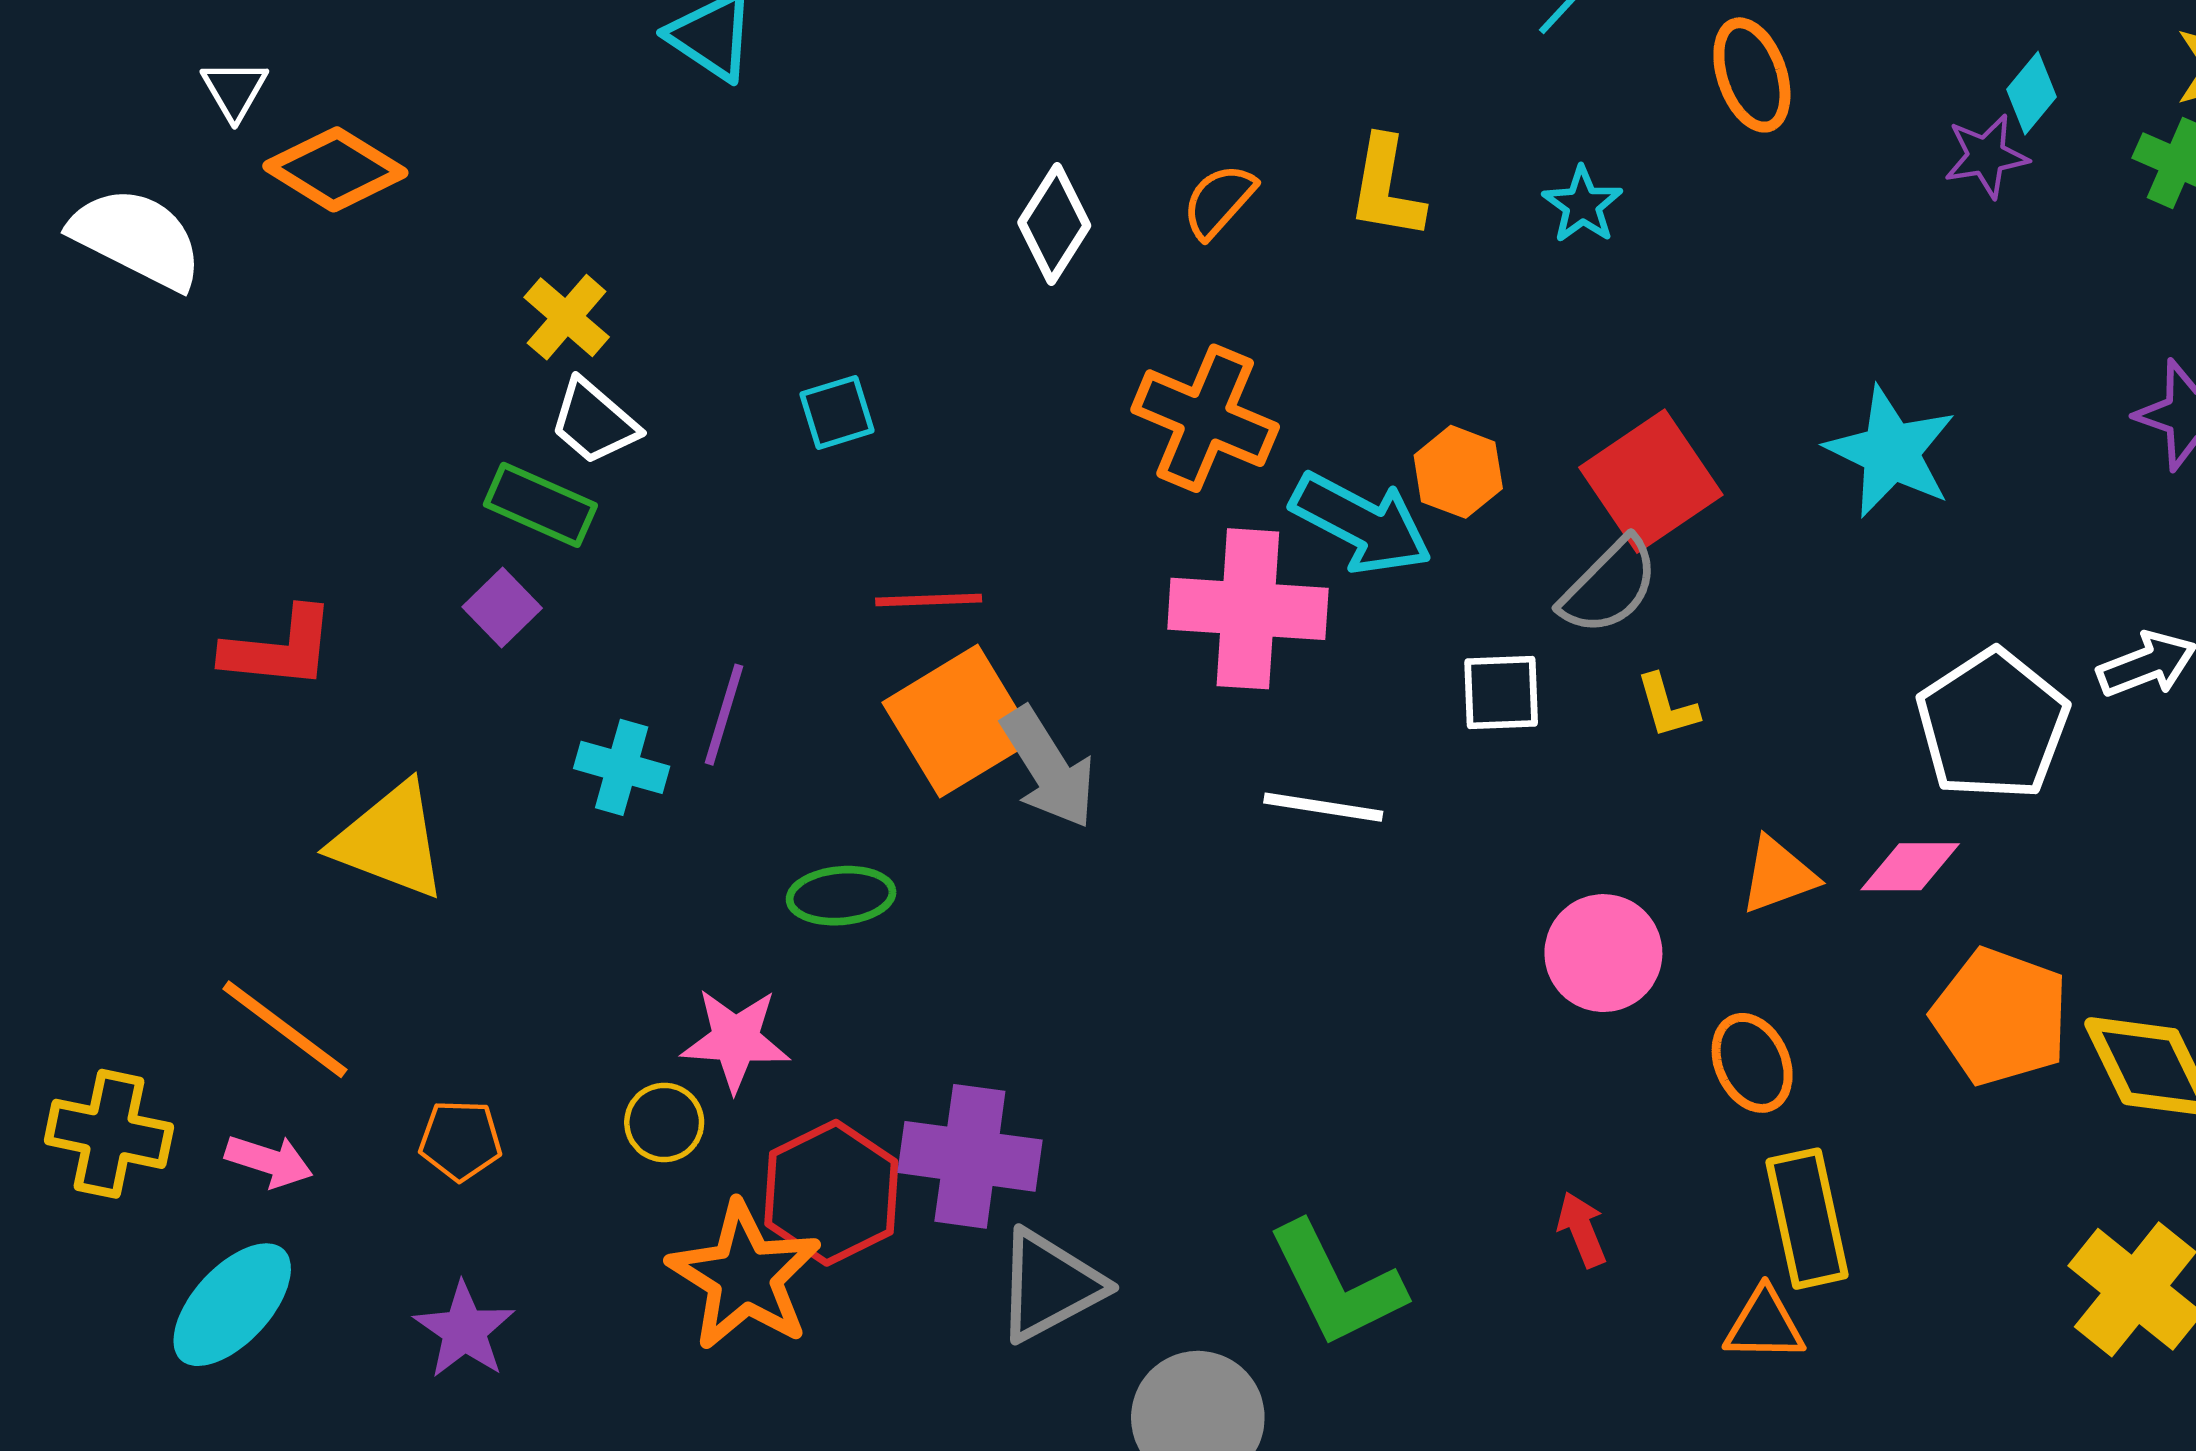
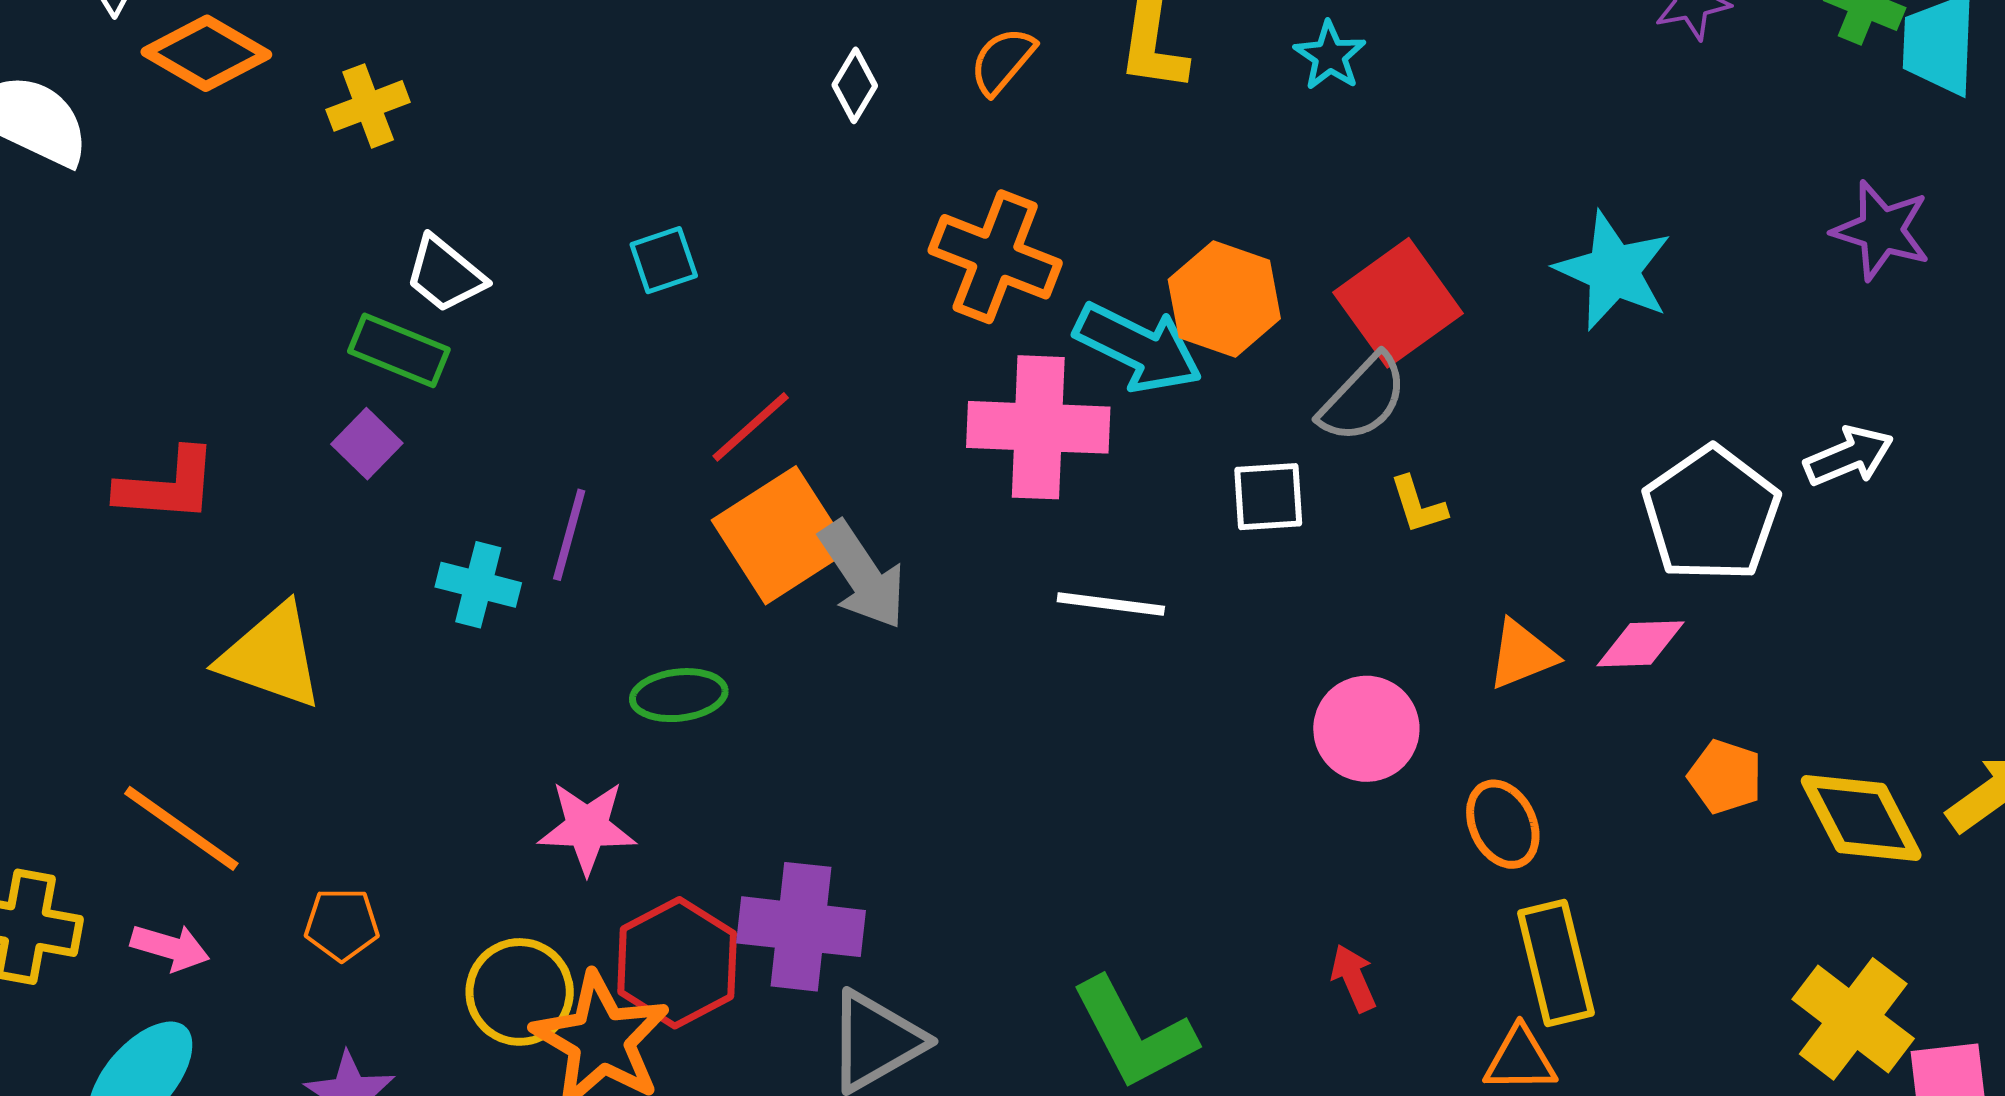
white diamond: (1054, 224) -> (855, 85), size x0.7
yellow cross: (567, 317) -> (368, 106), moved, turned 30
orange hexagon: (1458, 472) -> (1224, 299), size x1.4
red line: (929, 600) -> (751, 427), turned -38
orange pentagon: (2000, 1017) -> (1725, 777), size x0.6
yellow circle: (664, 1122) -> (520, 992), moved, size x1.5

